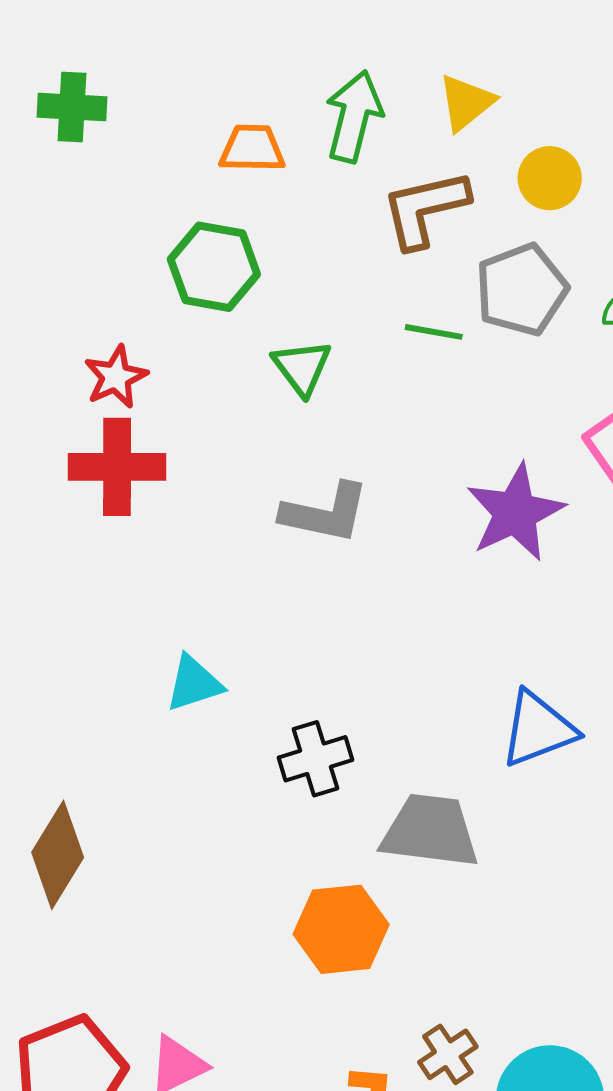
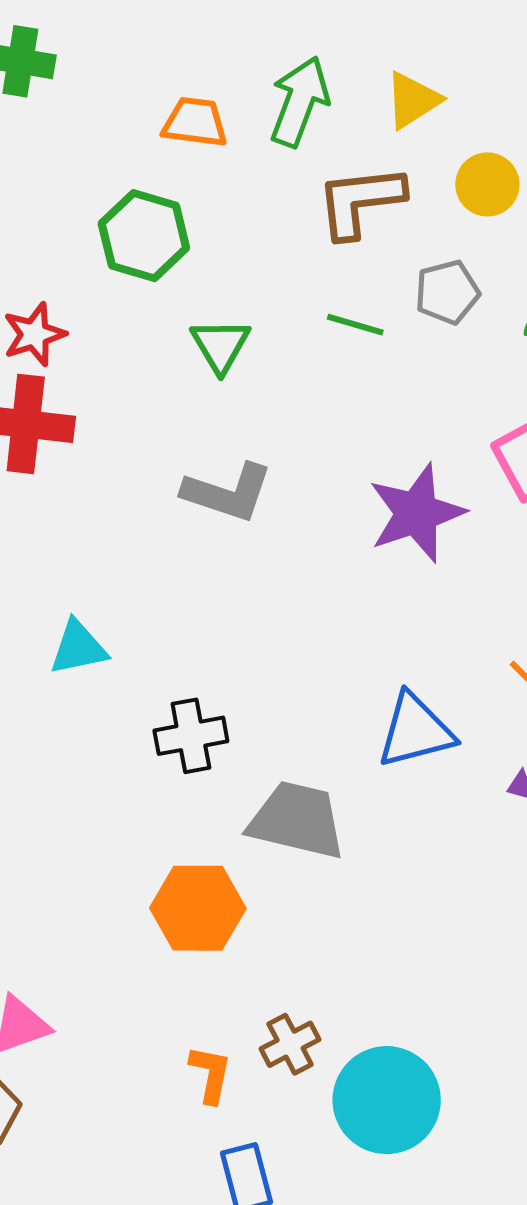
gray pentagon: (522, 290) -> (447, 292), size x0.7

